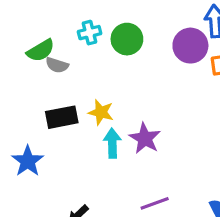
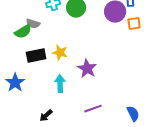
green semicircle: (41, 50) -> (23, 32), moved
cyan arrow: (112, 143) -> (60, 84), moved

